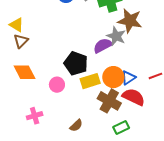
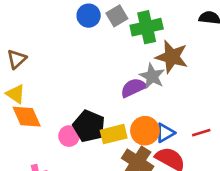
yellow triangle: (17, 25) -> (16, 94), moved
brown triangle: (21, 41) -> (17, 59), moved
black pentagon: (76, 63) -> (89, 126), moved

